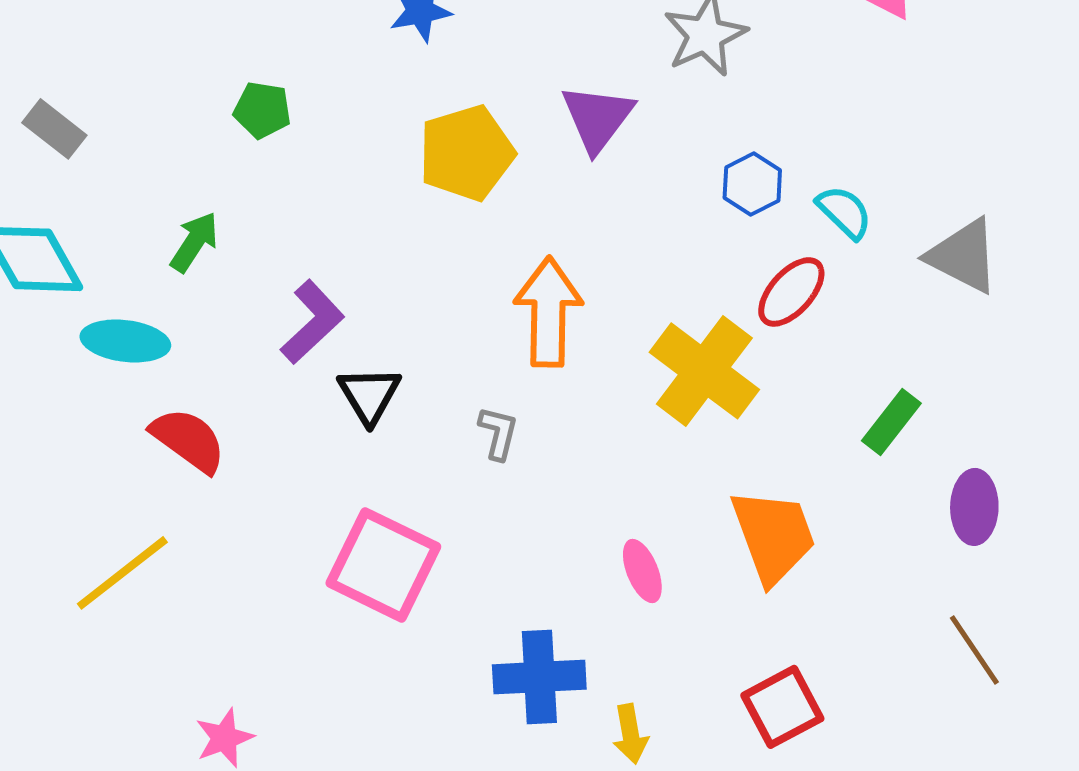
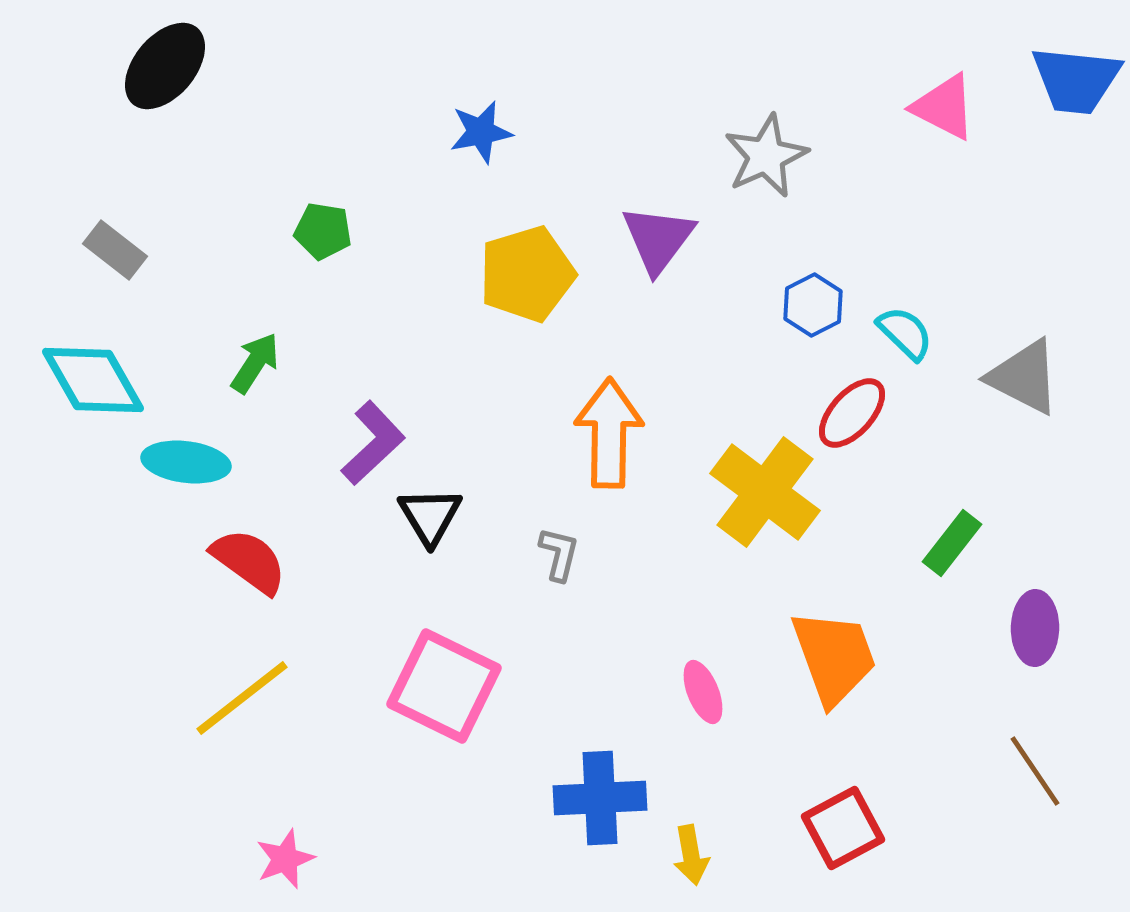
yellow line: (122, 573) -> (242, 698), moved

